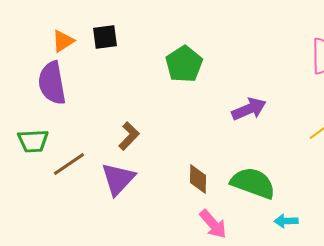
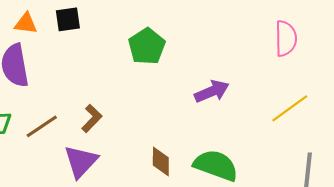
orange triangle: (63, 41) -> (26, 23), turned 40
brown line: (69, 164) -> (42, 126), moved

